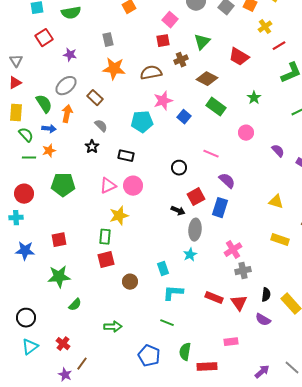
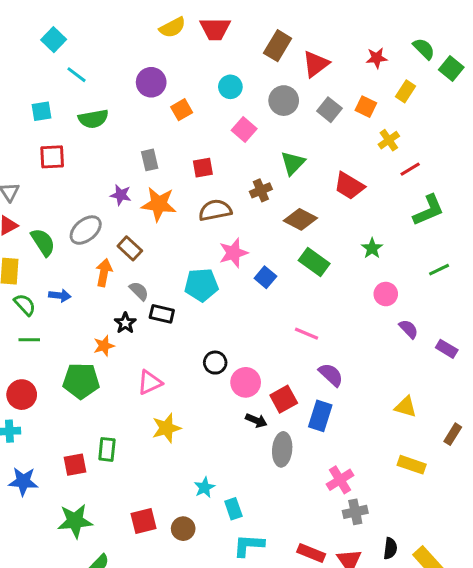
red square: (44, 38) -> (52, 157), turned 30
red square: (163, 41) -> (203, 168), moved
purple star: (70, 55) -> (121, 195), moved
green semicircle: (44, 104) -> (43, 242), moved
orange arrow: (67, 114) -> (104, 273), moved
pink circle: (246, 133) -> (386, 294), moved
orange star: (49, 151) -> (104, 346), moved
black rectangle: (126, 156) -> (162, 314), moved
black circle: (179, 168) -> (215, 363), moved
pink circle: (133, 186) -> (246, 382), moved
green rectangle: (105, 237) -> (107, 449), moved
cyan star: (190, 255) -> (204, 487), moved
red square: (106, 260) -> (144, 521), moved

